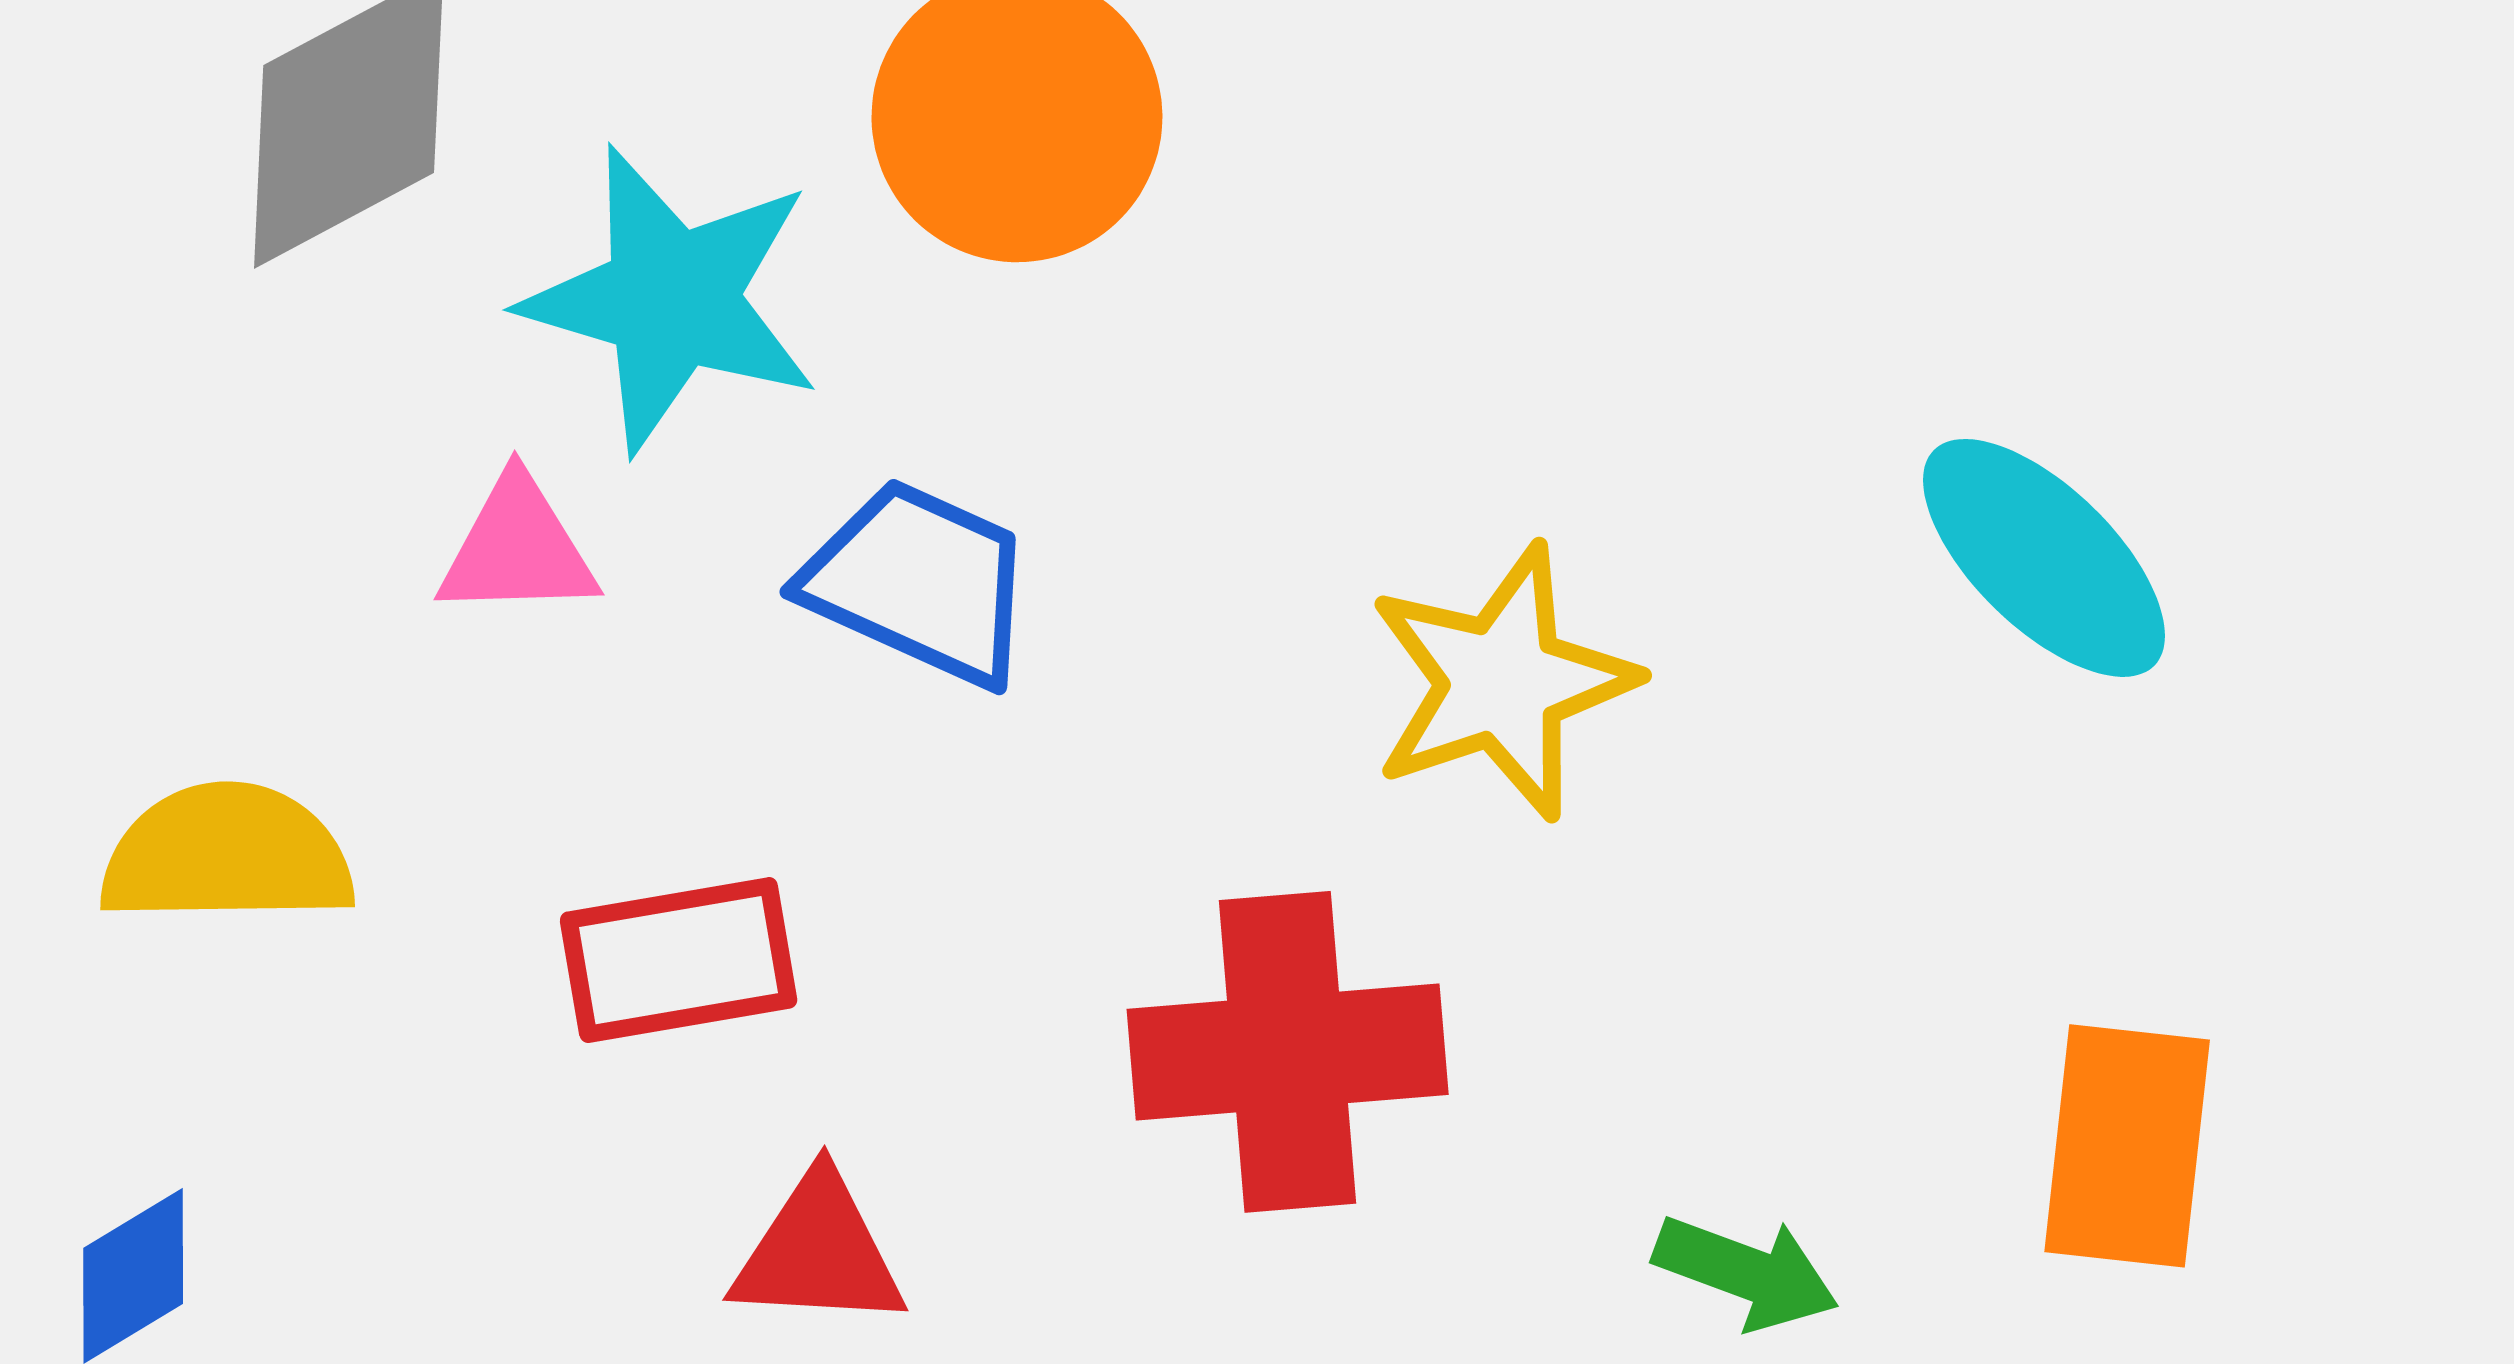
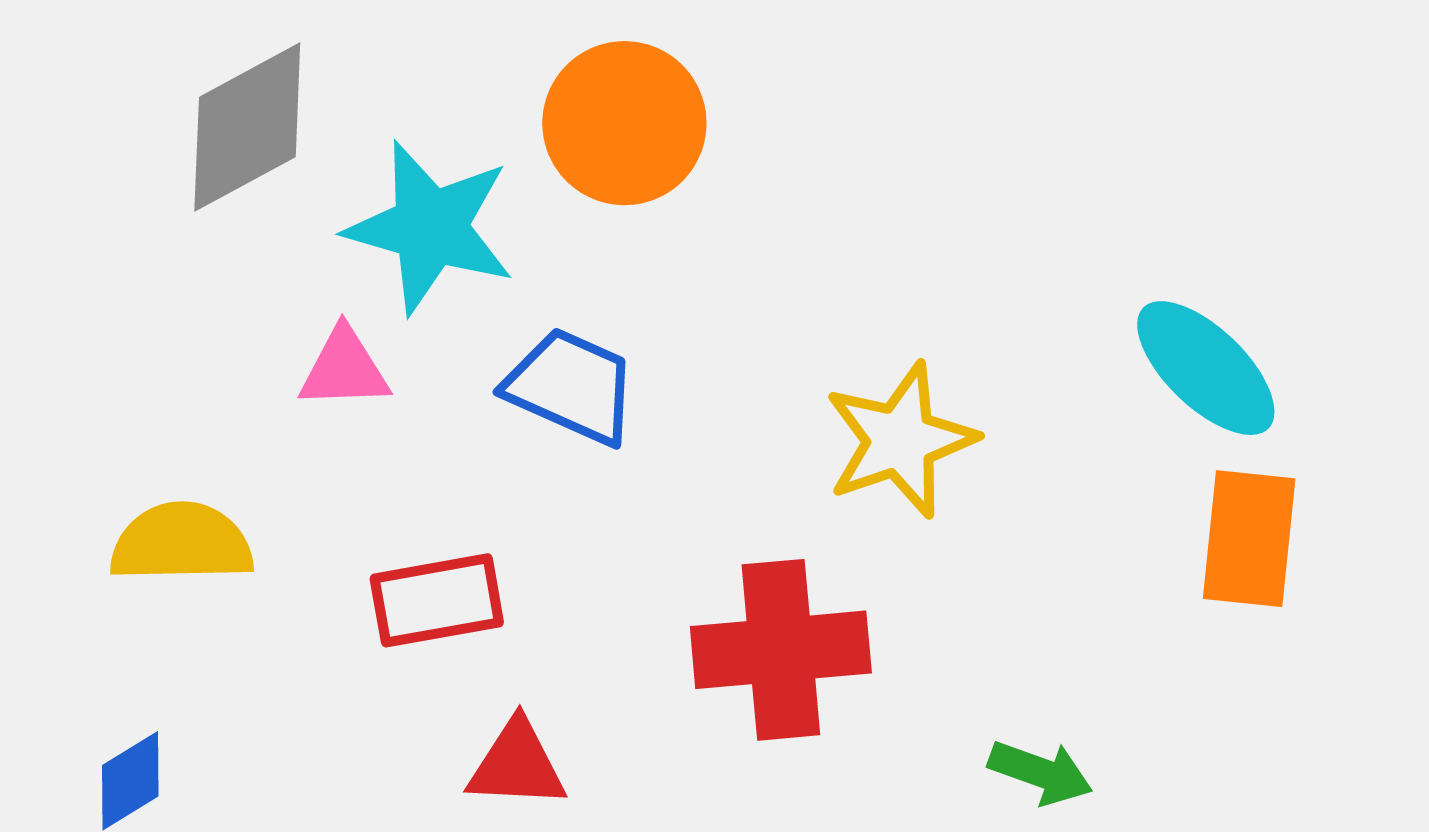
orange rectangle: (2127, 1146) -> (1249, 539), moved

